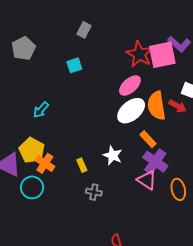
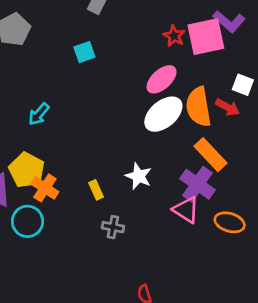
red star: (139, 54) -> (174, 36), size x0.6
orange rectangle: (148, 139) -> (211, 155), moved, size x1.4
orange ellipse: (178, 189) -> (230, 222), turned -60

